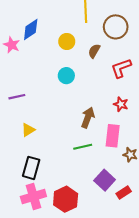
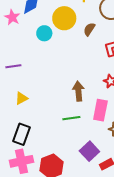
yellow circle: (67, 41) -> (64, 18), size x1.5
cyan circle: (66, 76) -> (44, 33), moved
brown arrow: (88, 118) -> (78, 91), turned -30

